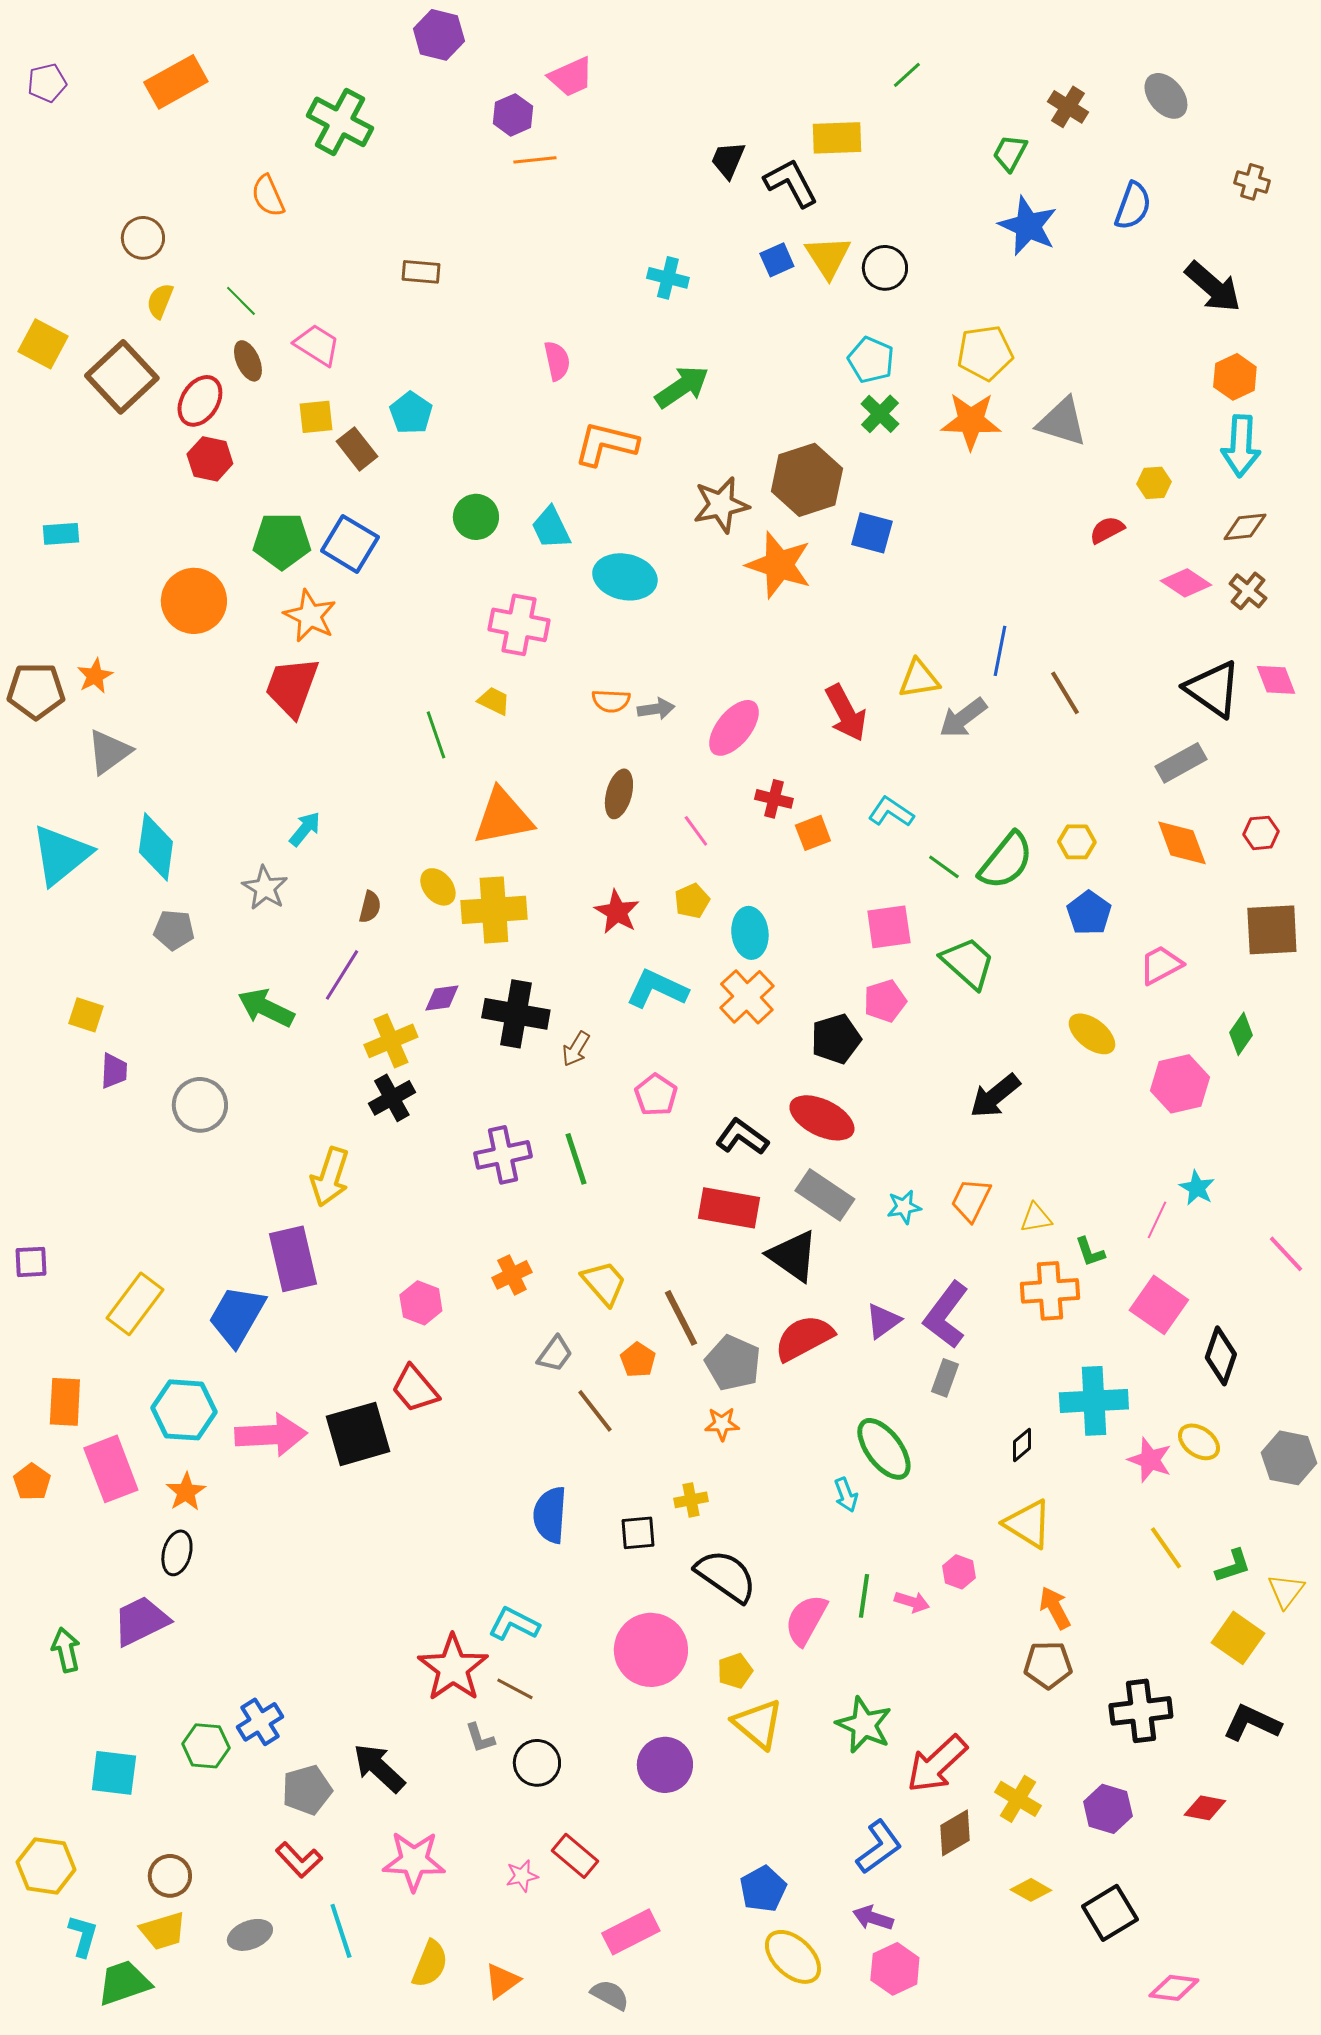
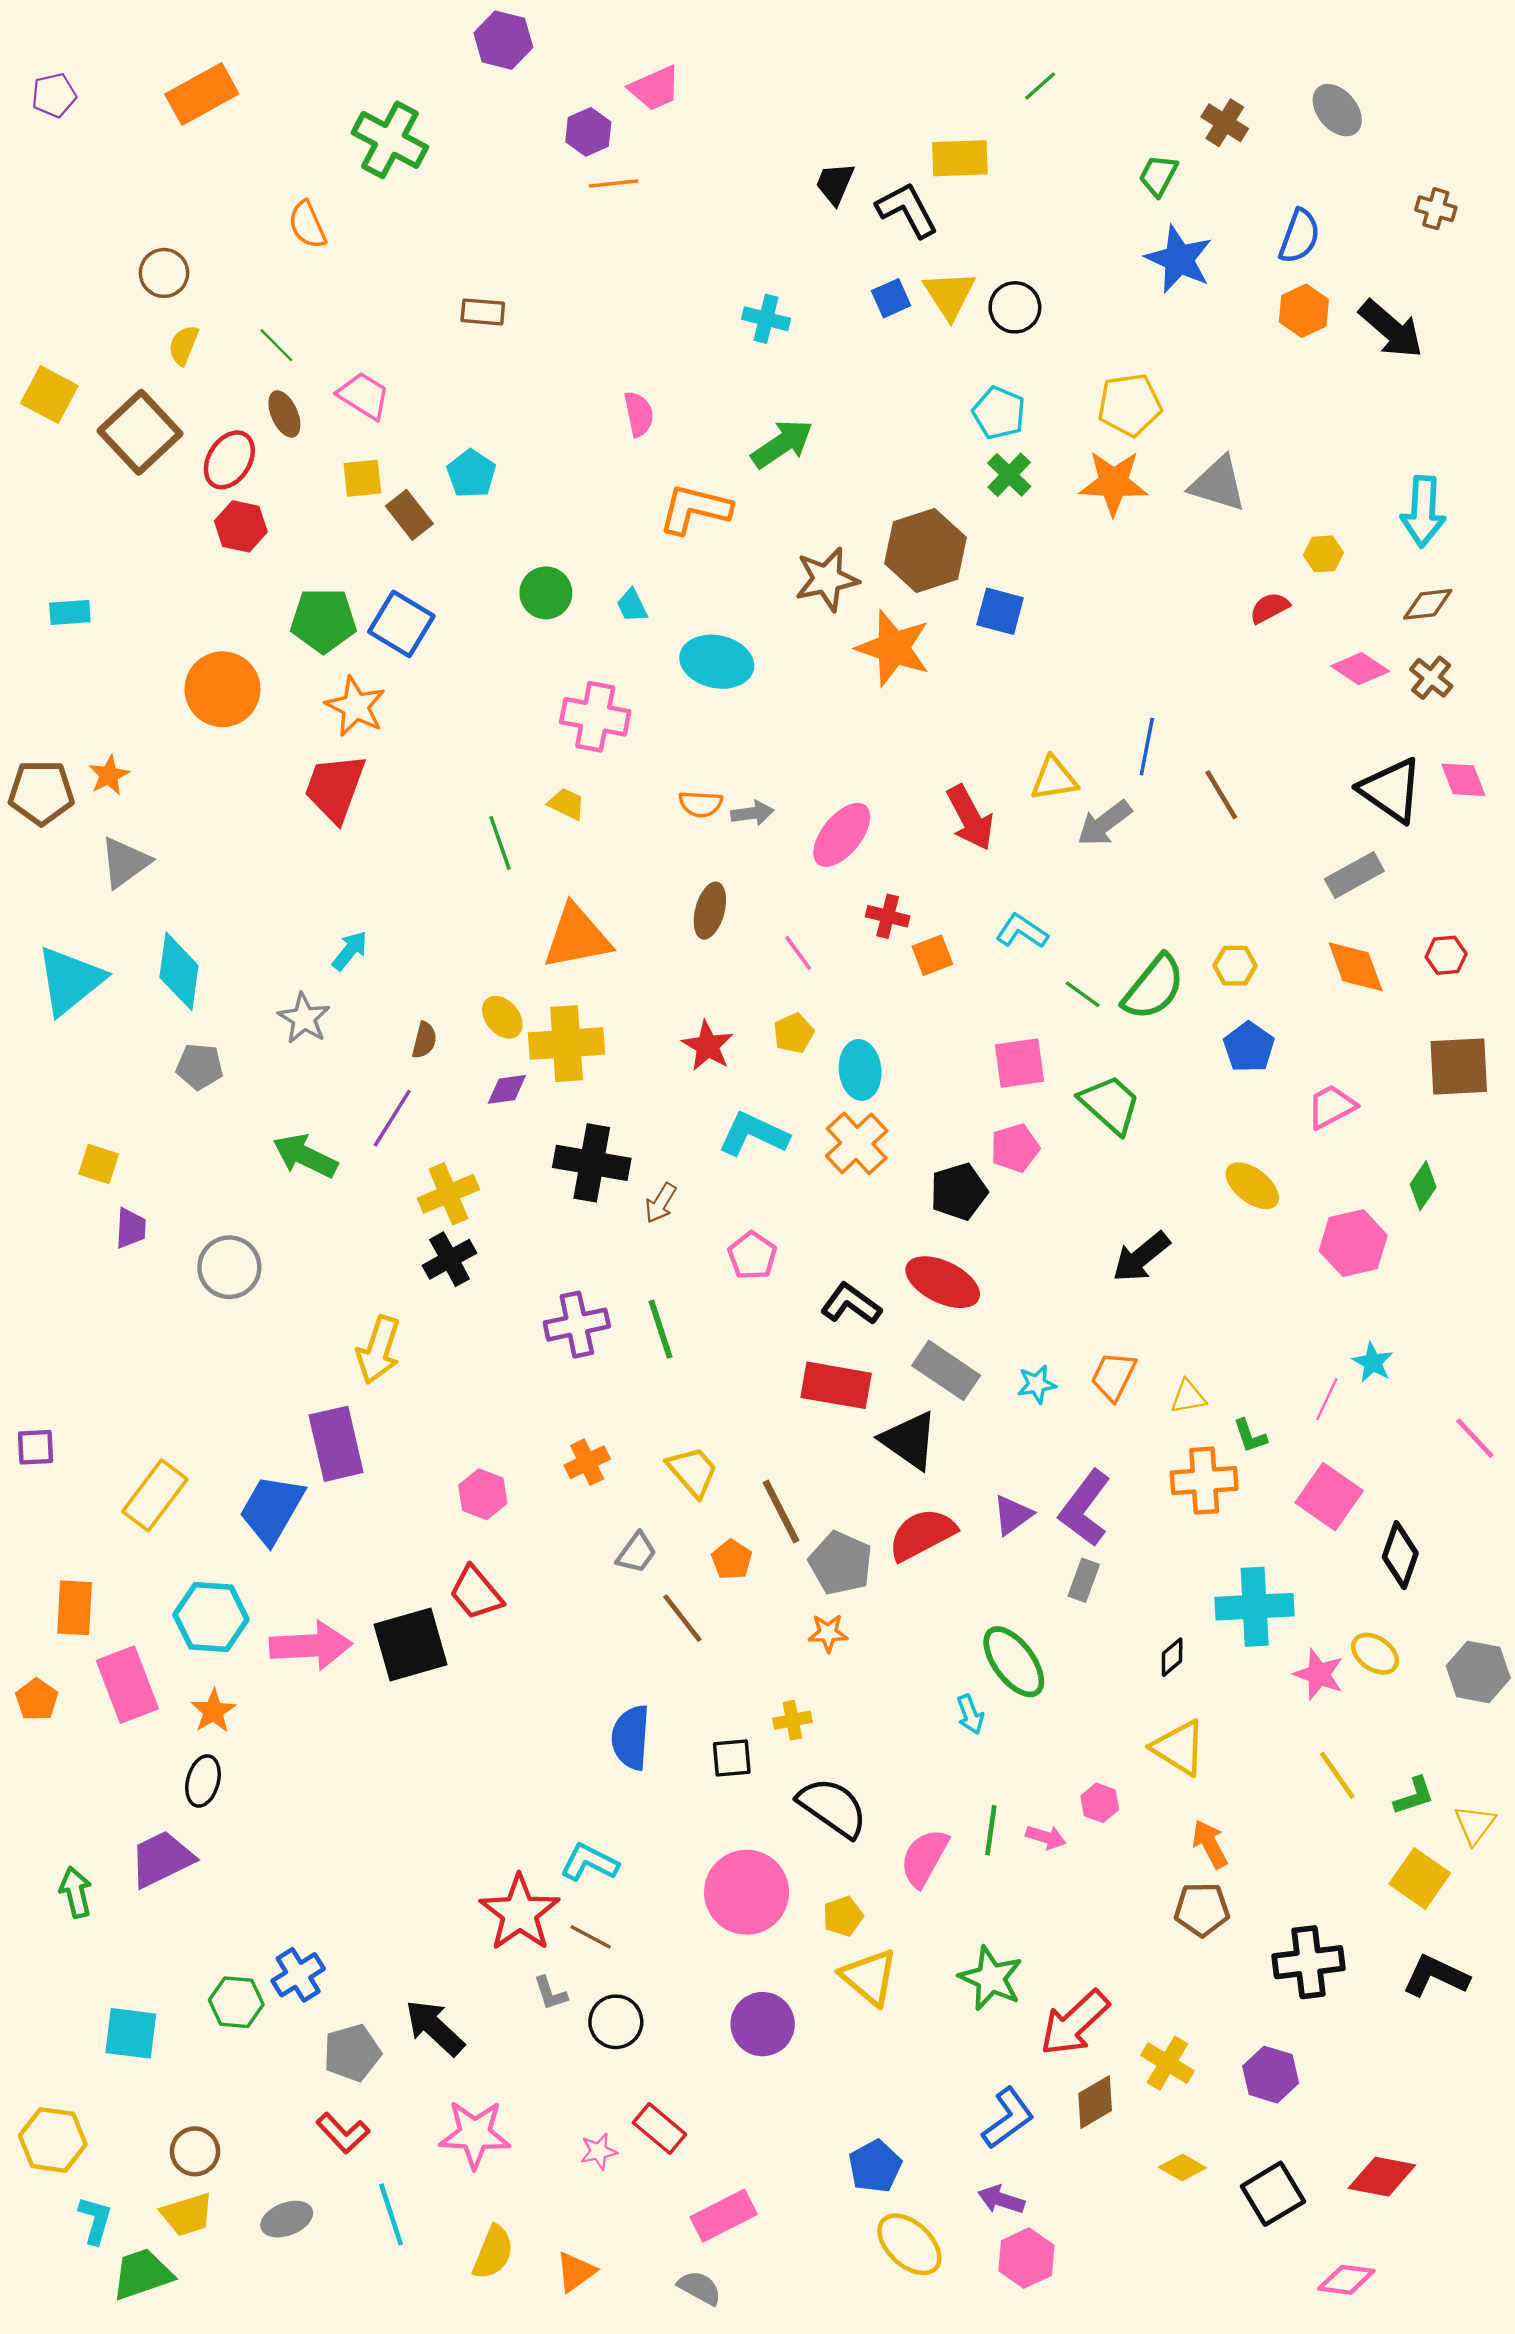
orange hexagon: (1235, 377) -> (1304, 311), moved
cyan trapezoid: (551, 528) -> (632, 606), size x0.7
purple diamond: (442, 998) -> (507, 1089), moved
red diamond: (1205, 1808) -> (1382, 2177), moved, size x1.4

